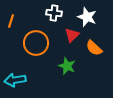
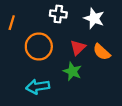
red triangle: (72, 35) -> (78, 48), moved
cyan arrow: (15, 80) -> (38, 87), moved

